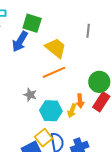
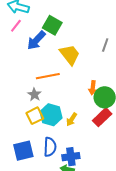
orange line: (54, 72) -> (48, 76), moved
orange arrow: (80, 101) -> (93, 88), moved
yellow square: (44, 138) -> (35, 116), moved

